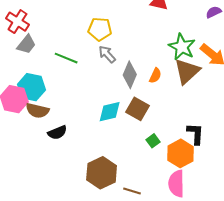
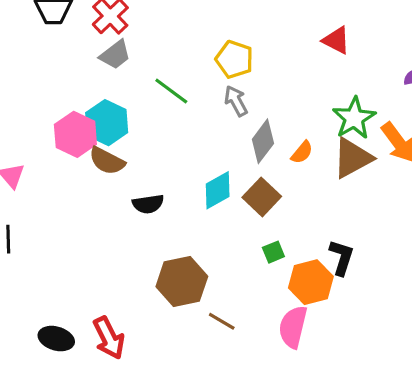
cyan diamond: (110, 112) -> (218, 190), turned -30
black semicircle: (57, 133) -> (148, 204), moved

